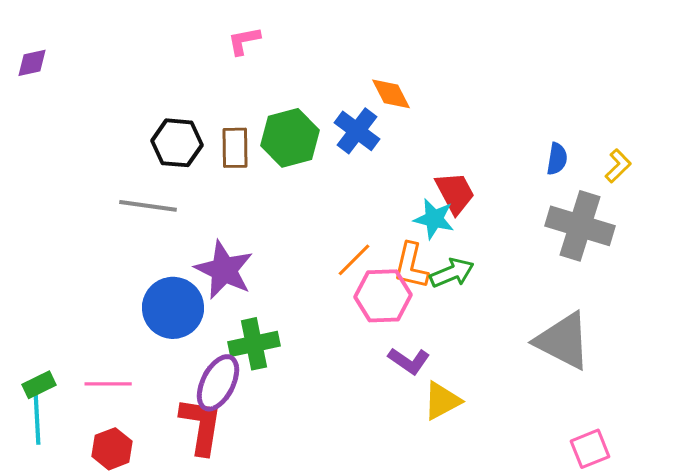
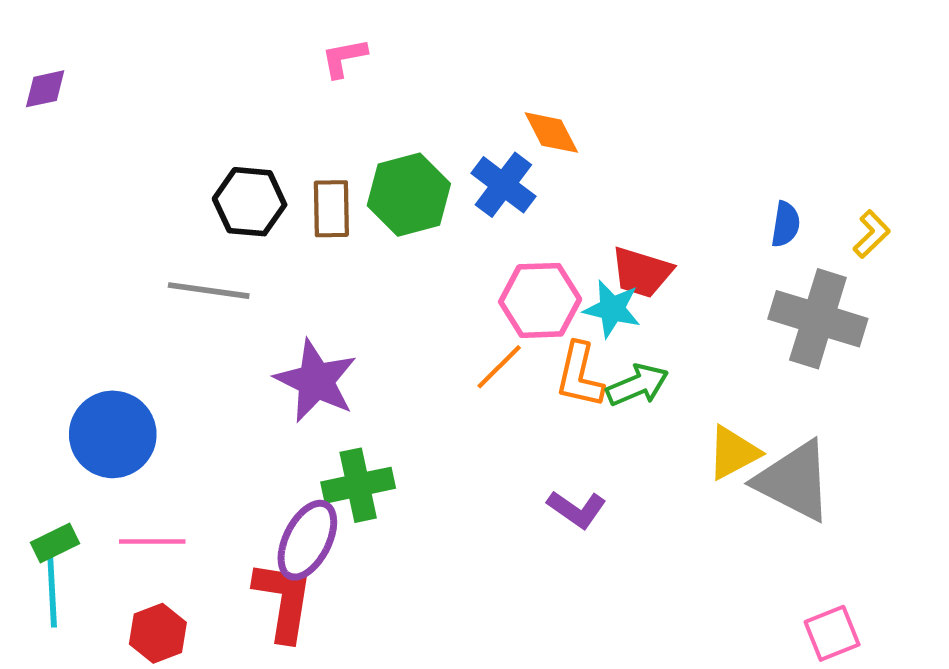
red trapezoid: (455, 193) -> (642, 272), turned 135
pink hexagon: (383, 296) -> (540, 300), moved
blue circle: (173, 308) -> (113, 434), moved
yellow triangle: (442, 401) -> (733, 453), moved

